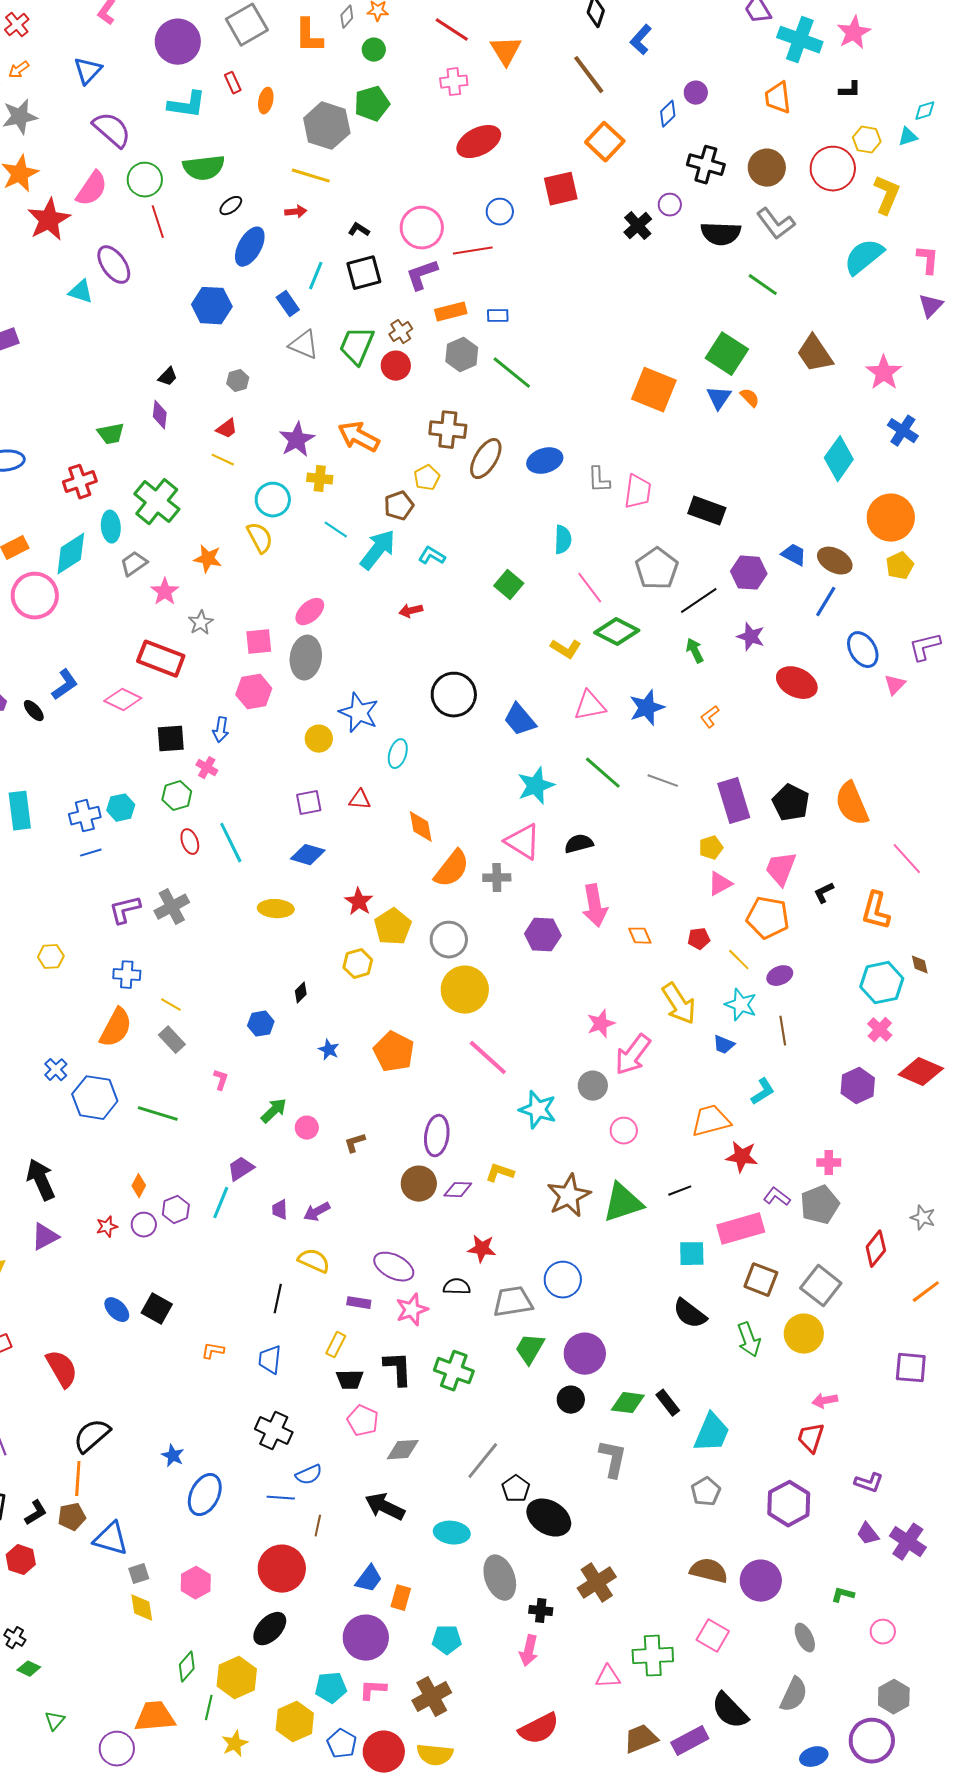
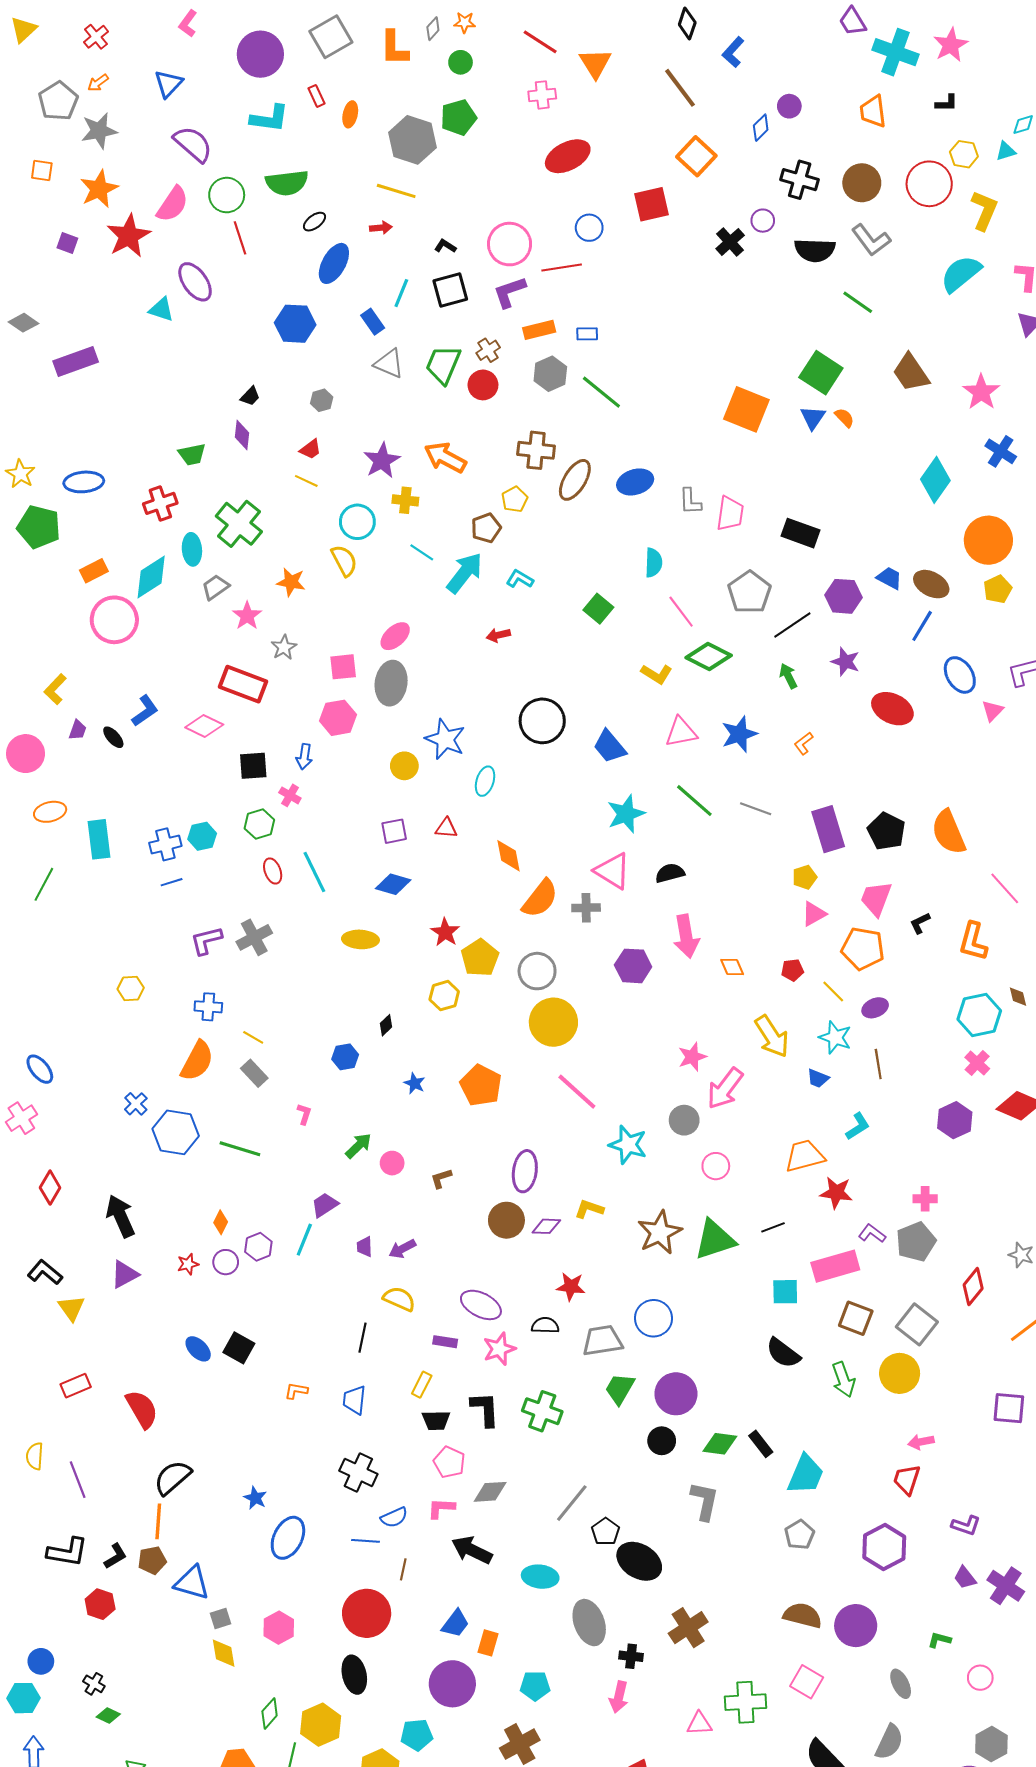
black ellipse: (270, 1629) -> (354, 1675), turned -57
pink L-shape: (373, 1690) -> (441, 1508), moved

